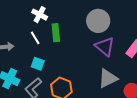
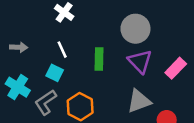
green rectangle: (56, 33) -> (99, 59), moved
white line: (35, 38) -> (62, 50), moved

